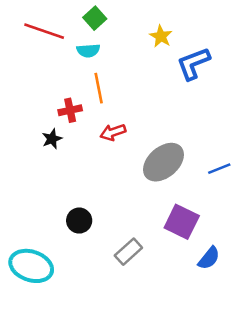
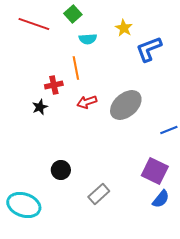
cyan semicircle: (88, 51) -> (88, 39), moved
gray ellipse: (163, 162) -> (126, 105), moved
purple square: (182, 222) -> (155, 171), moved

